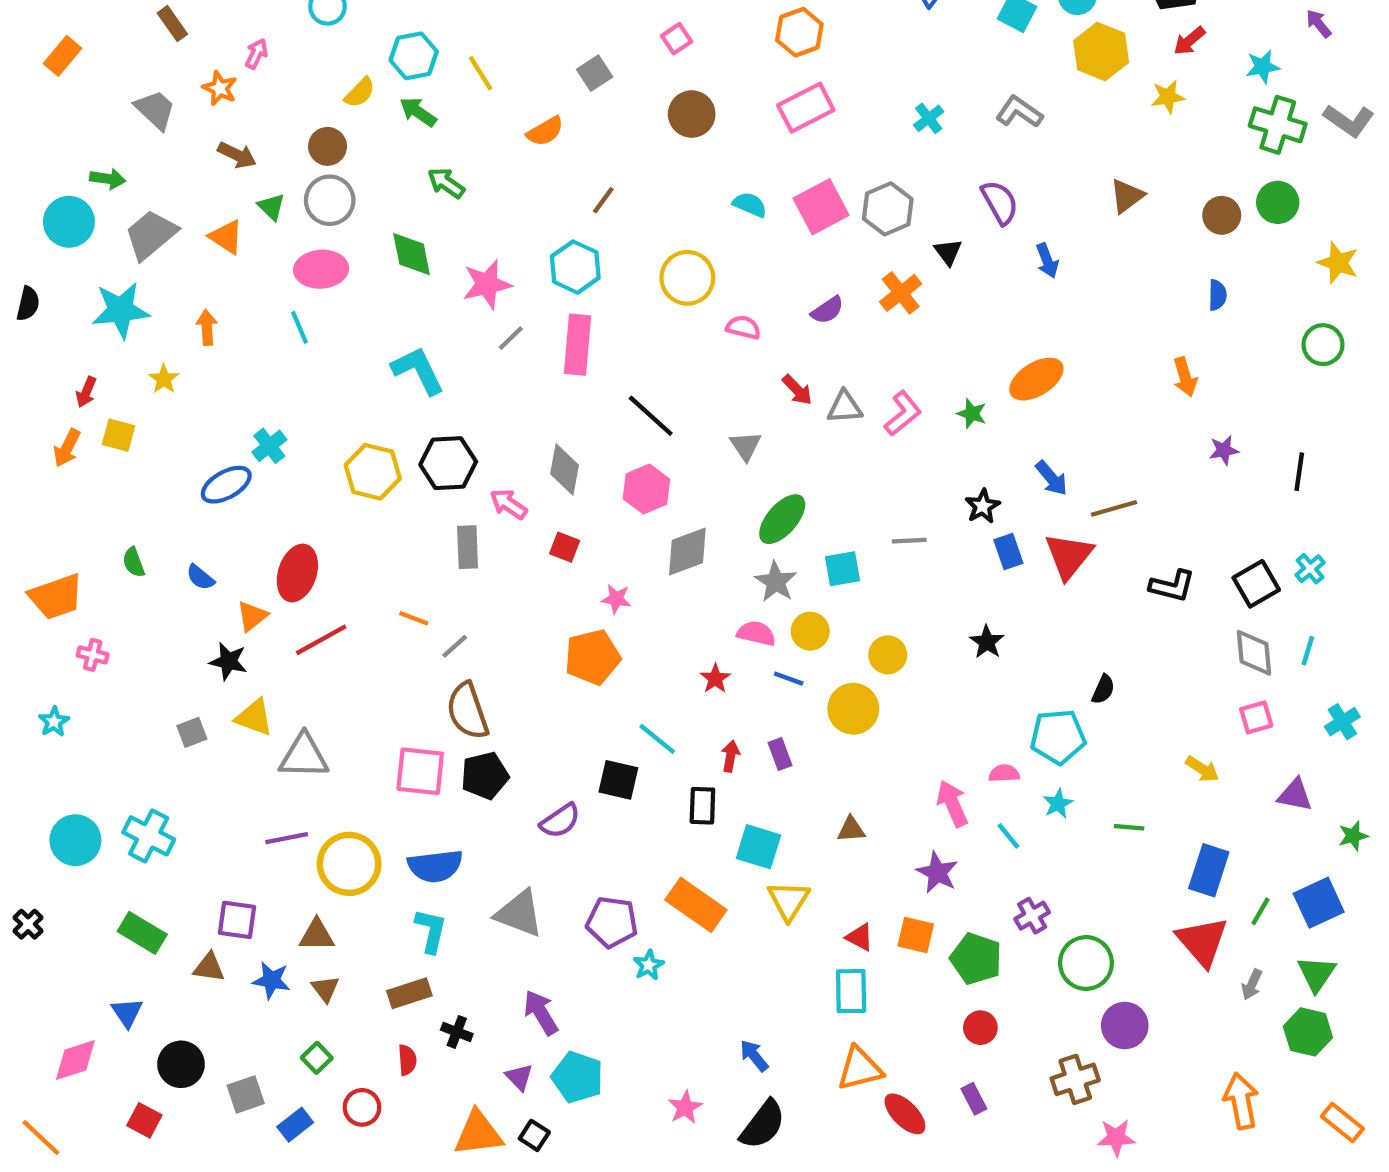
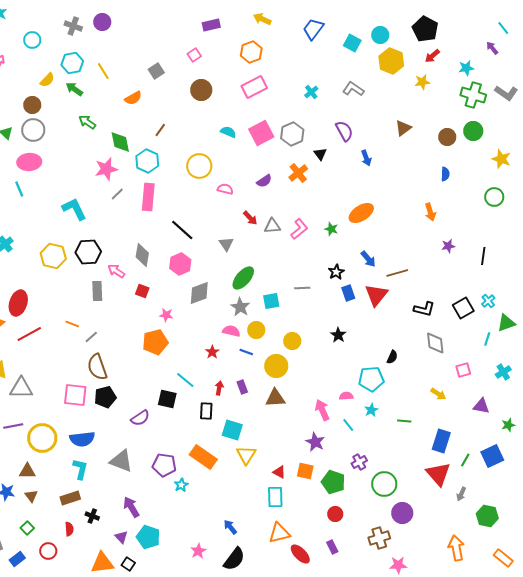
green diamond: (412, 254) -> (120, 142), moved
gray diamond: (1254, 653) -> (435, 343), moved
brown triangle: (851, 829) -> (275, 398), moved, size x1.5
green triangle: (1317, 974) -> (506, 323), moved, turned 36

